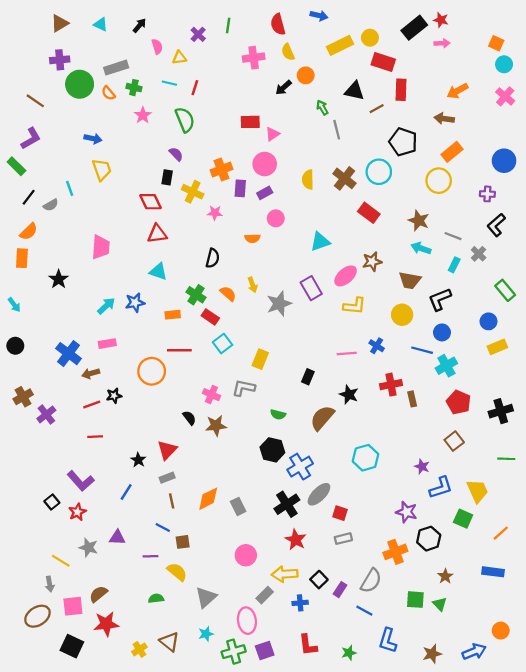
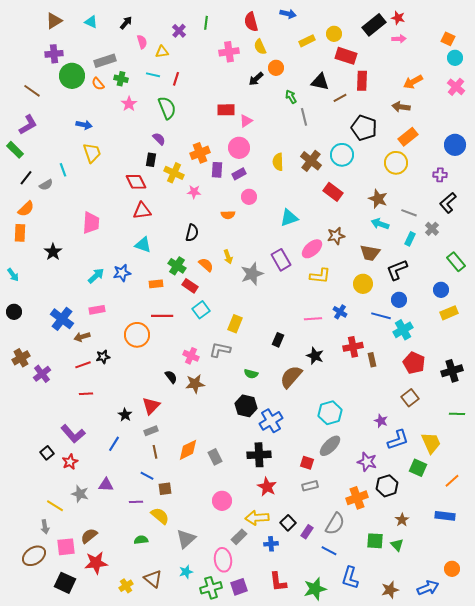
yellow rectangle: (340, 45) -> (307, 41), size x0.7
gray ellipse: (319, 494) -> (330, 446), moved
black cross: (287, 504) -> (259, 455), turned 30
green star: (349, 653) -> (315, 589), size x1.6

